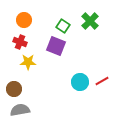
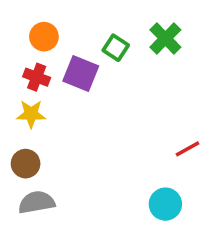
purple square: (56, 46) -> (81, 73), moved
yellow star: (28, 62) -> (31, 114), moved
cyan circle: (80, 82) -> (165, 204), moved

